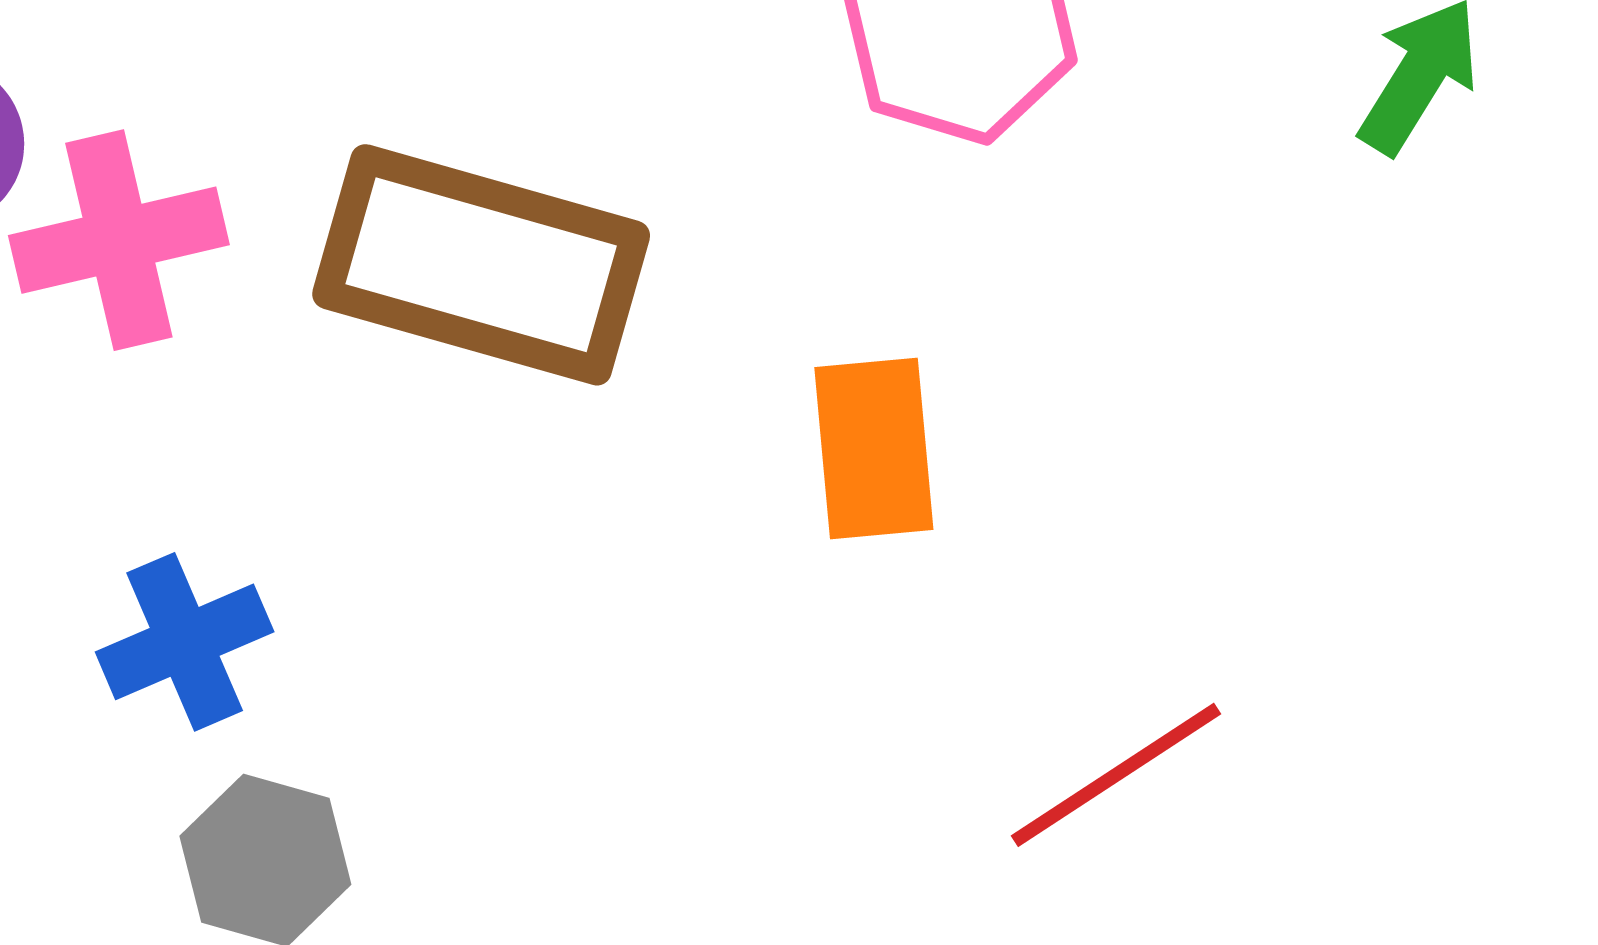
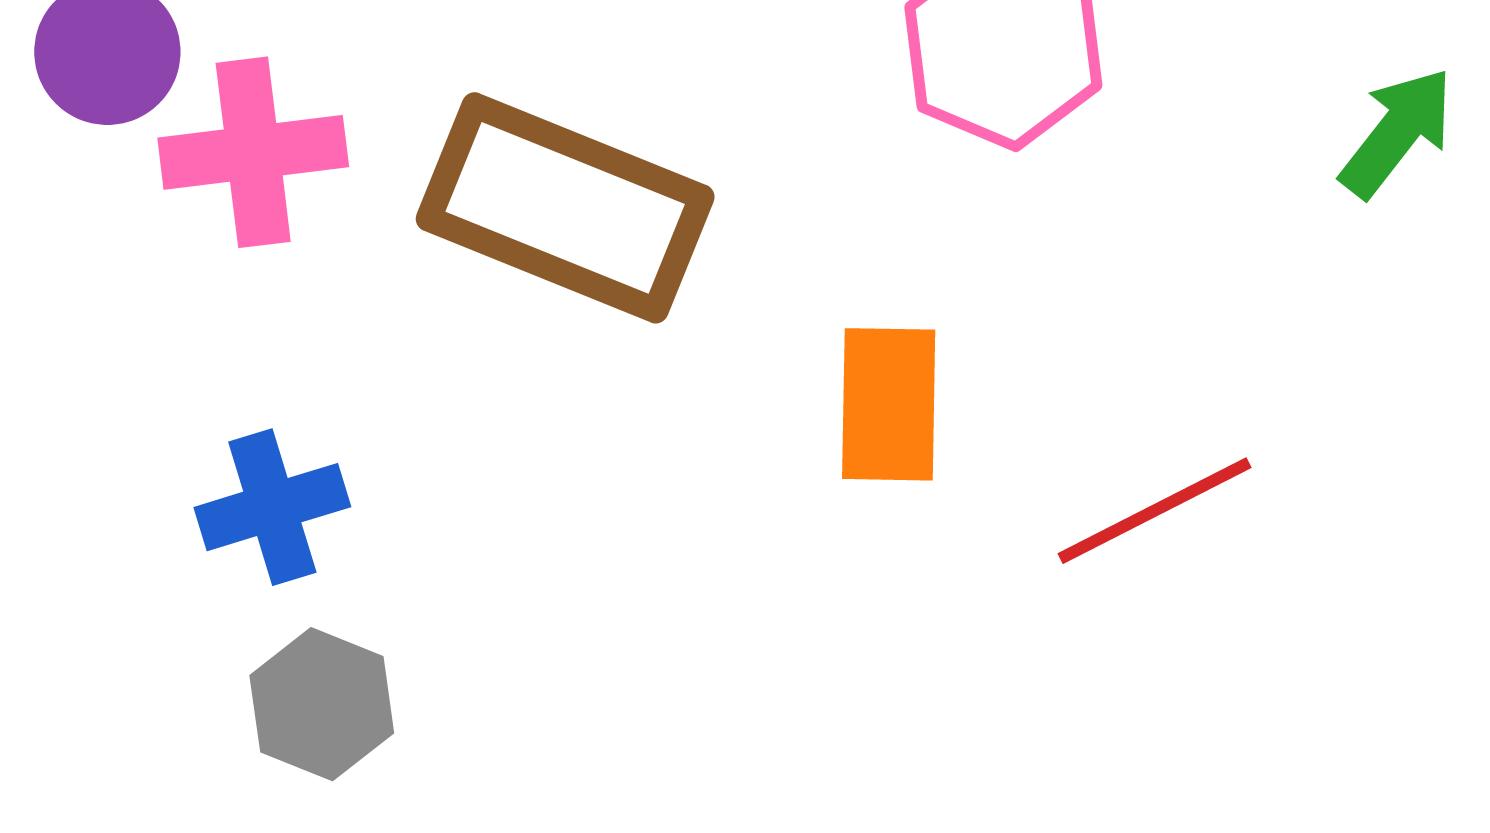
red line: (1116, 775) -> (1155, 511), moved

